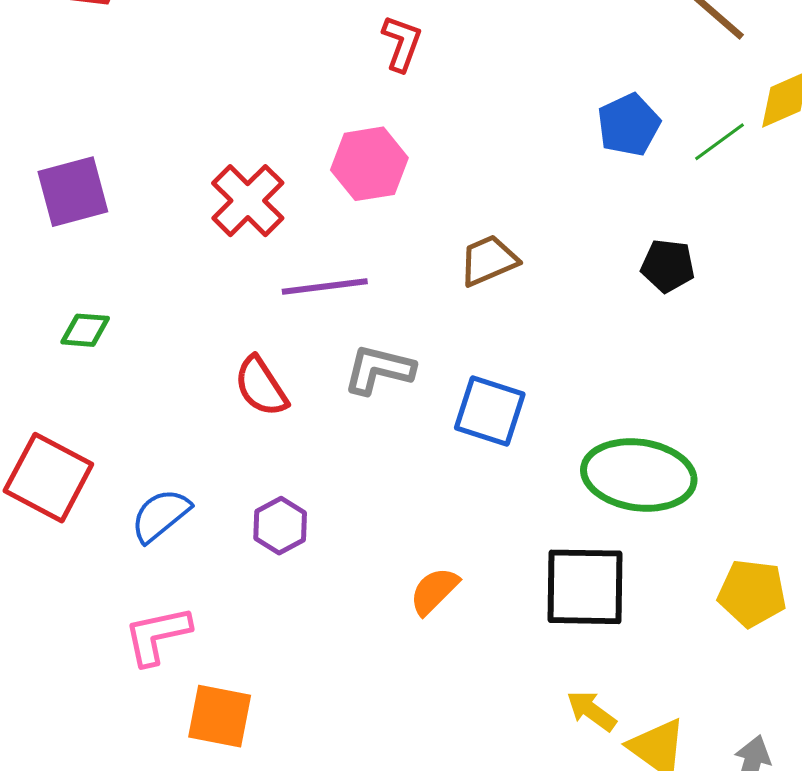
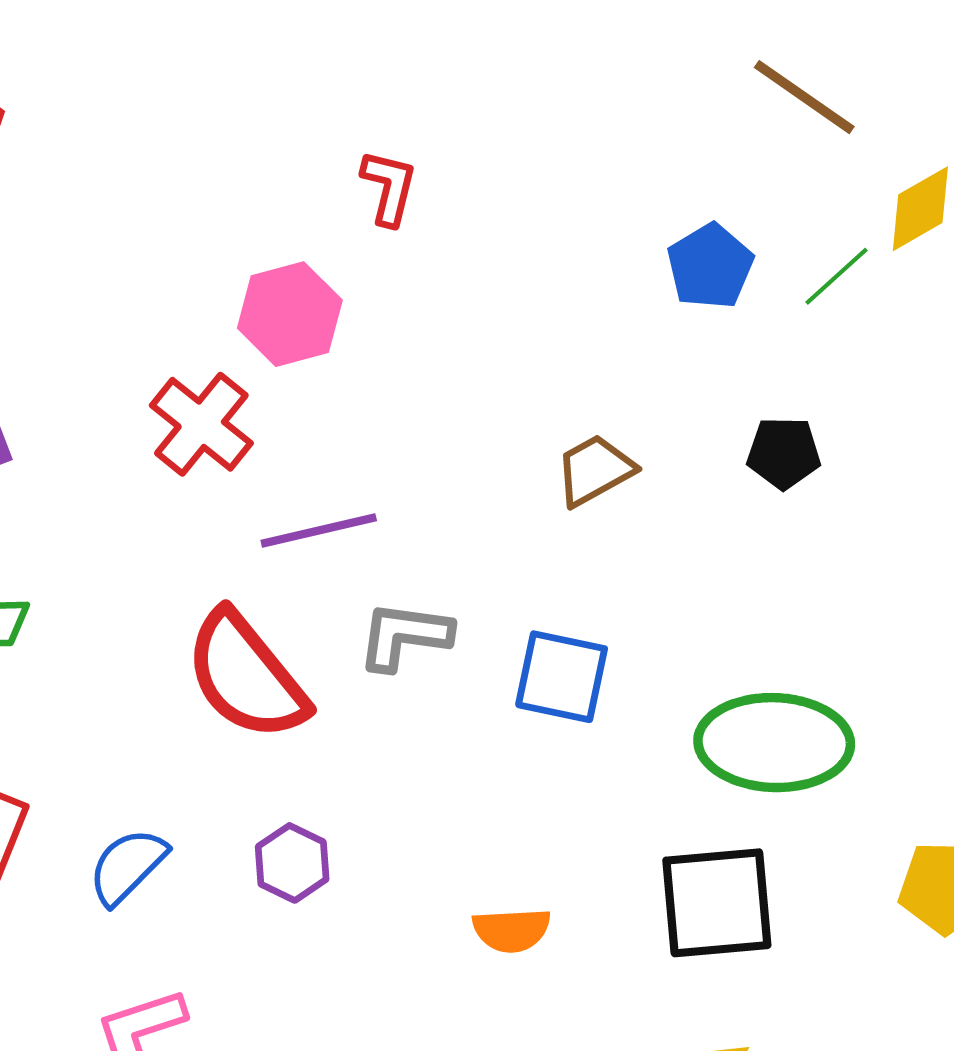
pink hexagon: (369, 164) -> (290, 314), moved
brown trapezoid: (489, 260) -> (595, 470), moved
red semicircle: (261, 386) -> (246, 676), size x1.6
orange semicircle: (434, 591) -> (512, 930), turned -132

